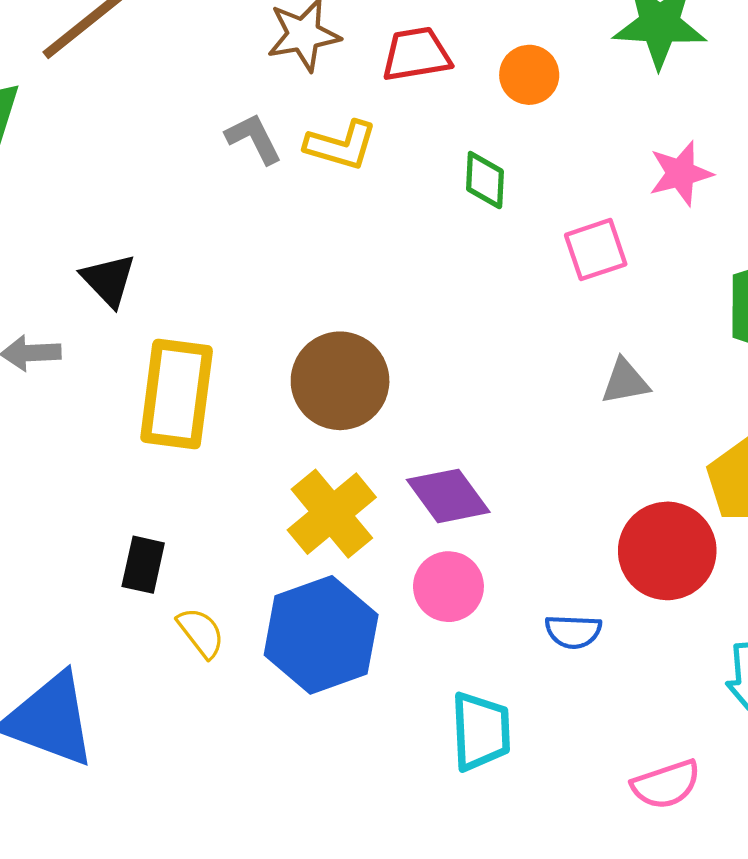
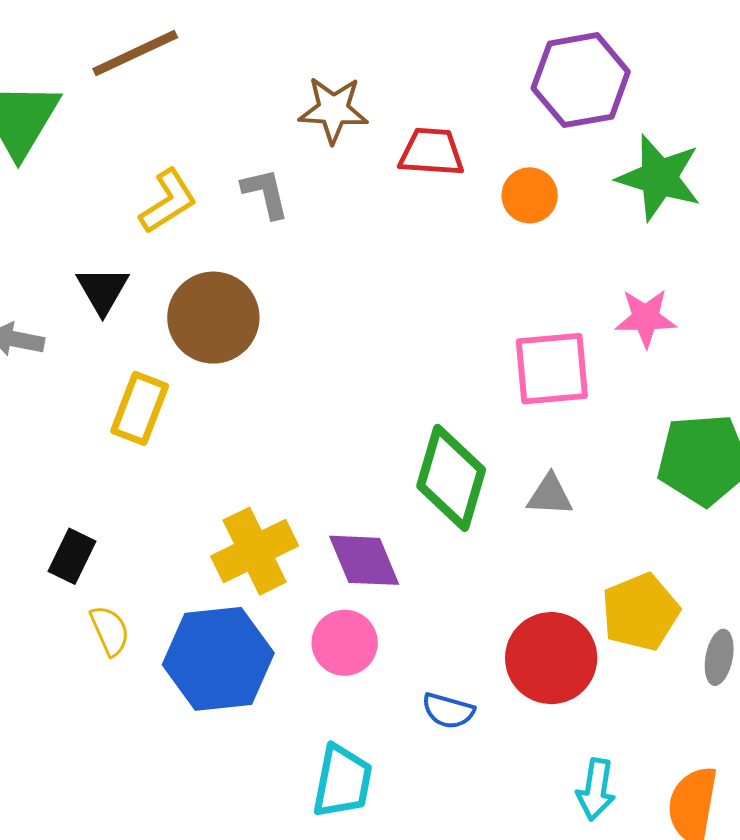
yellow L-shape: (341, 145) -> (168, 201), moved, turned -62
green diamond: (485, 180) -> (451, 478), moved, size x1.8
pink square: (596, 250) -> (552, 369), size x1.4
brown circle: (340, 381) -> (213, 318), moved
yellow rectangle: (177, 394) -> (140, 408), size x0.7

